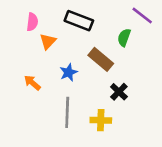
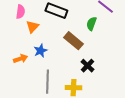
blue star: (68, 72) -> (40, 51), moved
orange arrow: (32, 83) -> (20, 59), turned 120

